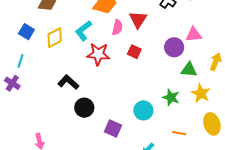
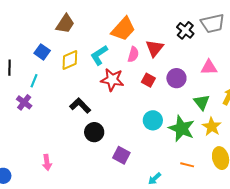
purple circle: (174, 47) -> (176, 78), moved
green triangle: (189, 70) -> (202, 102), turned 42
green star: (171, 97) -> (182, 128), size x1.5
cyan circle: (143, 110) -> (153, 120), moved

